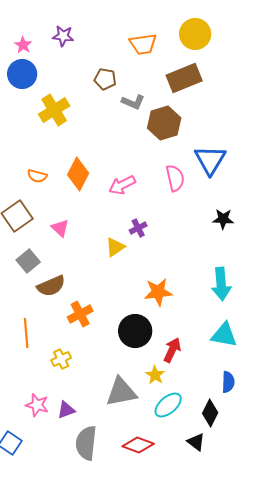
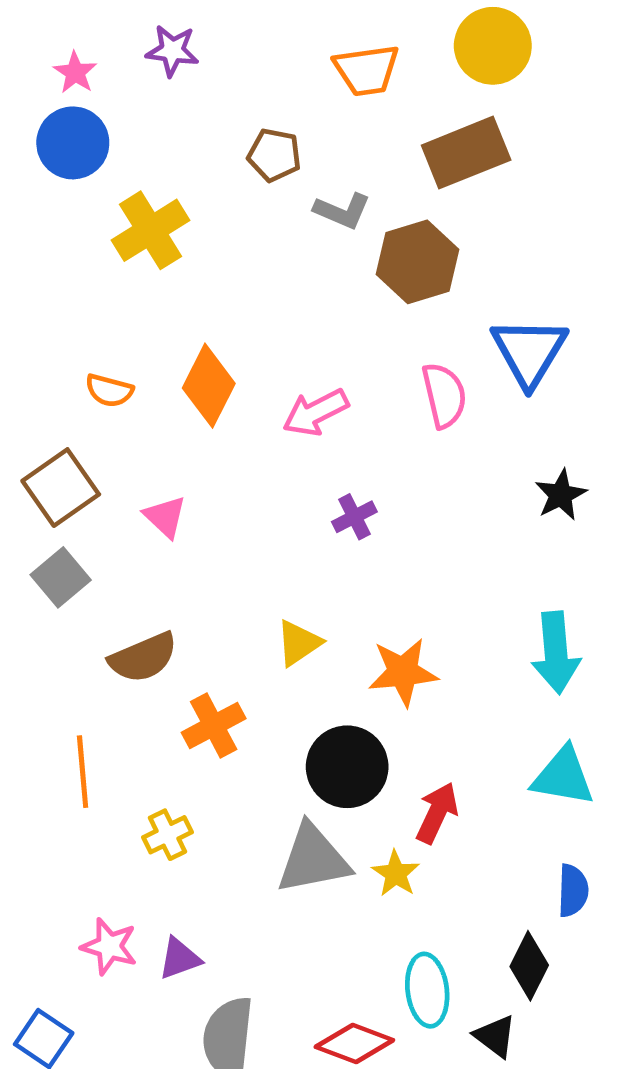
black star: (223, 219) -> (561, 495), turned -30
yellow triangle: (115, 247) -> (299, 643), moved
gray square: (28, 261) -> (61, 577), moved
gray triangle: (121, 392) -> (313, 859), moved
cyan ellipse: (168, 405) -> (427, 990), moved, turned -56

